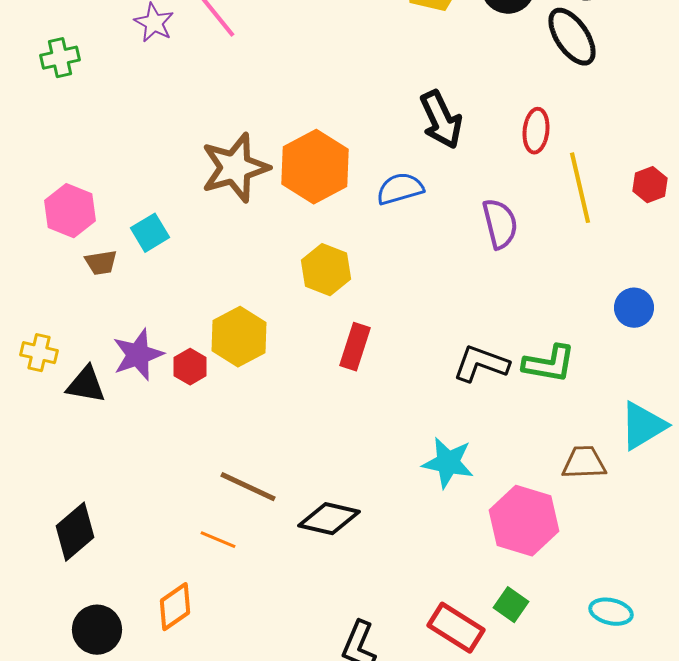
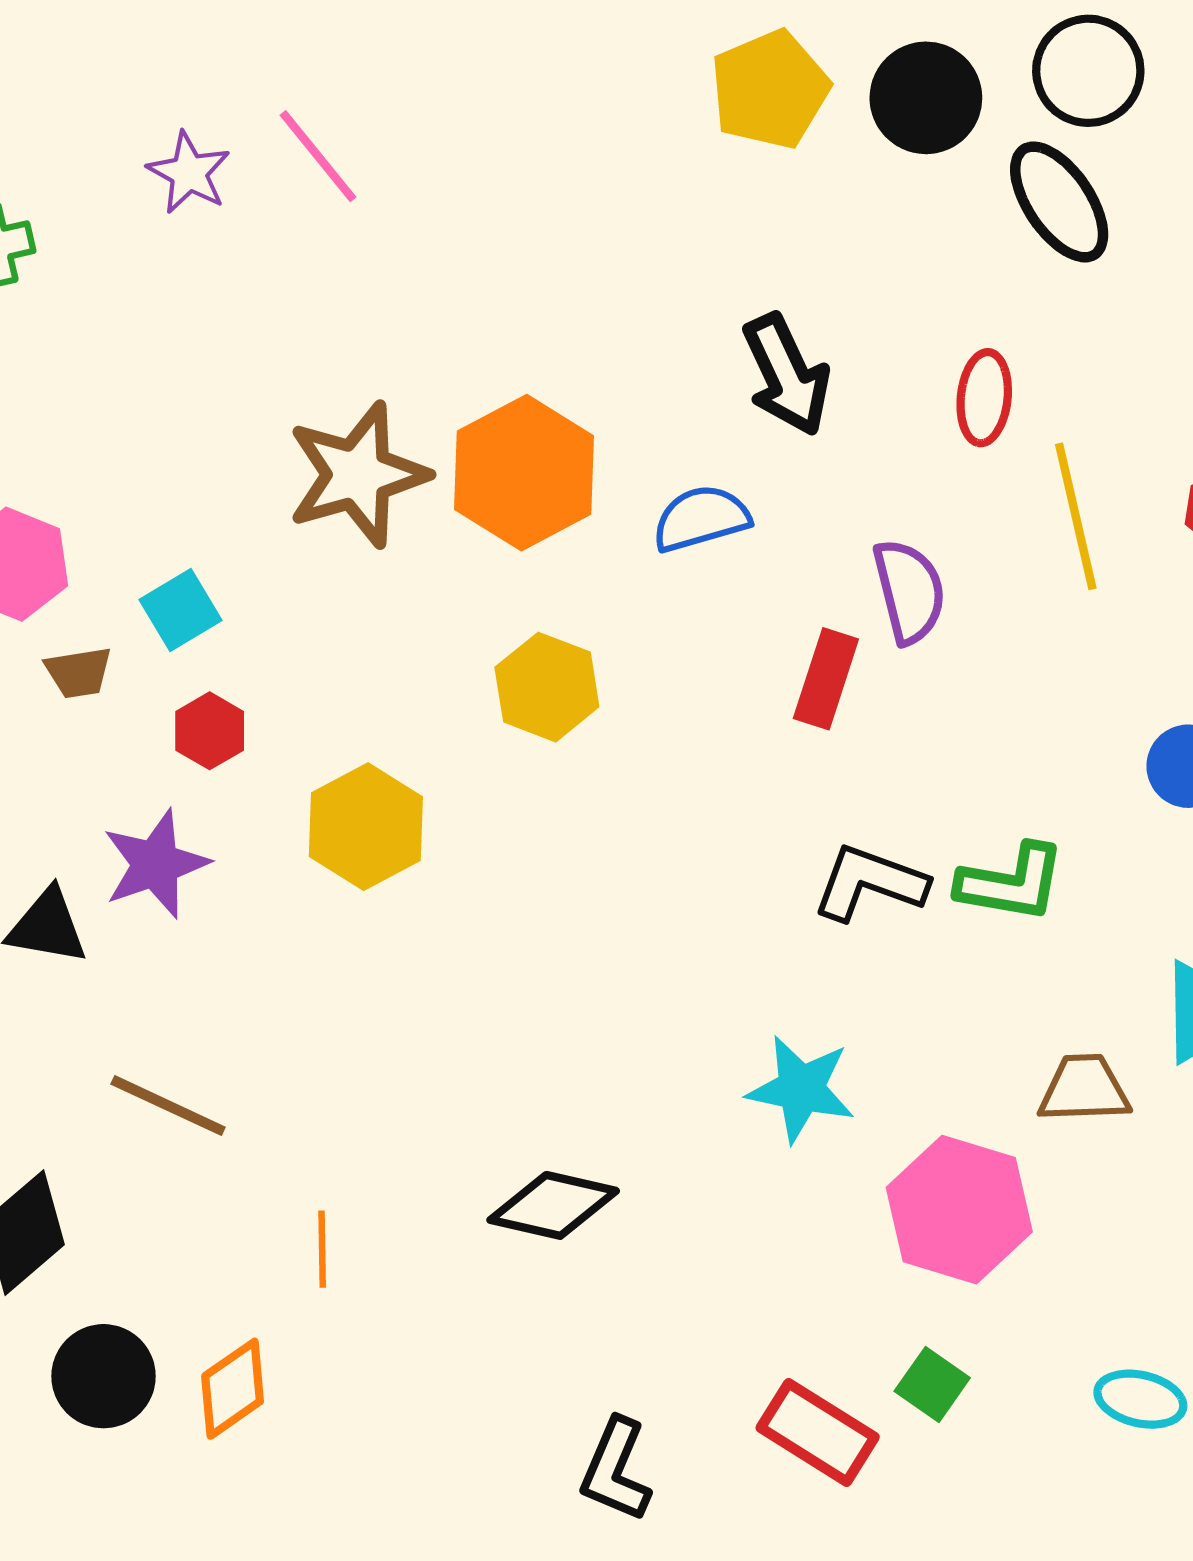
red rectangle: (355, 347) -> (826, 679), moved
red hexagon: (190, 367) -> (210, 731), moved
brown line: (248, 487) -> (168, 1106), moved
orange line: (218, 540) -> (322, 1249), turned 66
black circle: (97, 630) -> (104, 1376), moved

